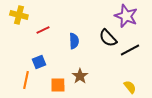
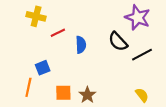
yellow cross: (19, 15) -> (36, 16), moved
red line: (43, 30) -> (58, 33), moved
brown star: (80, 76) -> (87, 95), moved

